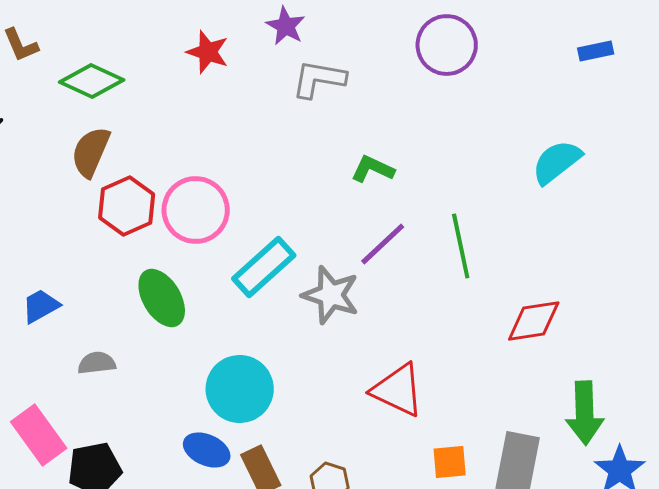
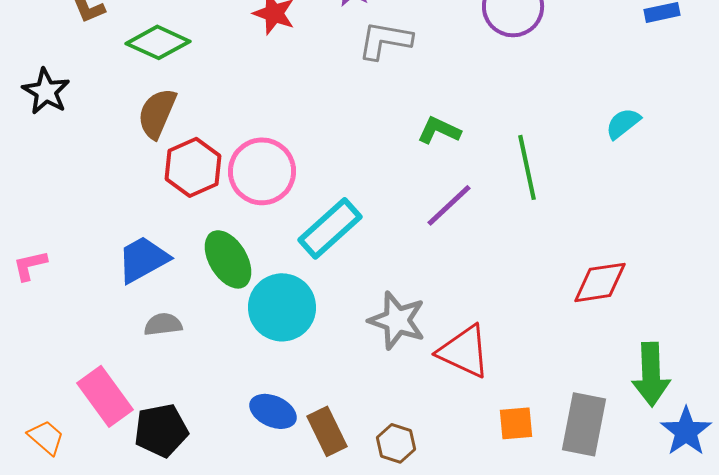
cyan semicircle: (557, 162) -> (623, 123), size x0.7
green line: (461, 246) -> (527, 167), moved
gray star: (331, 295) -> (397, 320), moved
blue trapezoid: (41, 306) -> (143, 259), moved, size x1.4
cyan circle: (240, 389) -> (282, 307), moved

